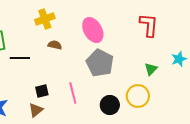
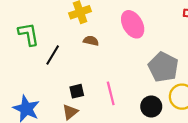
black line: (20, 58) -> (53, 55), turned -60
gray pentagon: (100, 63) -> (163, 67), moved

